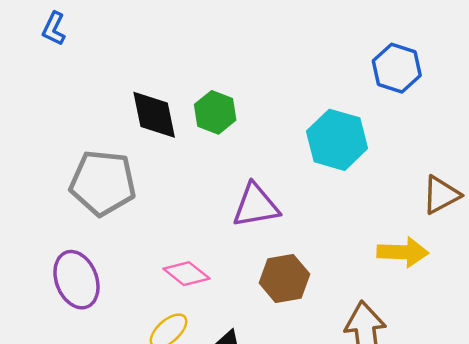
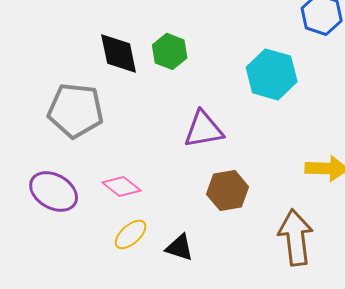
pink diamond: (186, 274) -> (122, 186), moved
purple ellipse: (76, 280) -> (54, 191), turned -39

